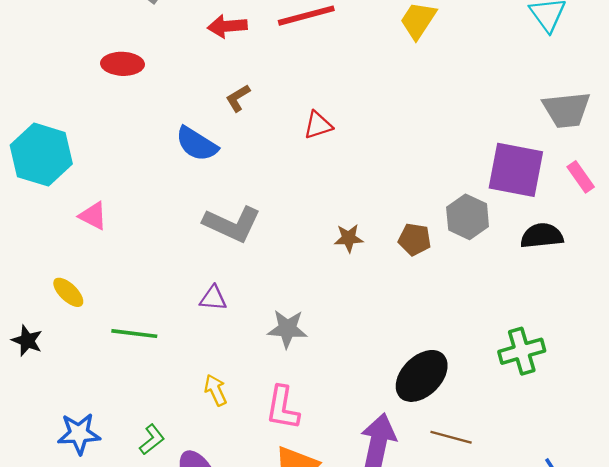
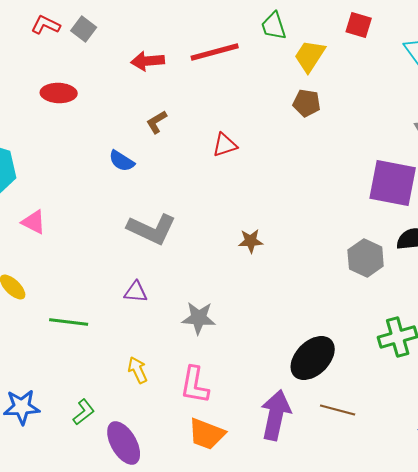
blue semicircle: (197, 144) -> (122, 161), size x0.7
gray hexagon: (468, 217) -> (366, 258), moved
brown pentagon: (415, 239) -> (307, 103), moved

